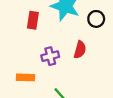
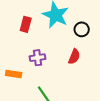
red semicircle: (80, 50) -> (74, 57), moved

